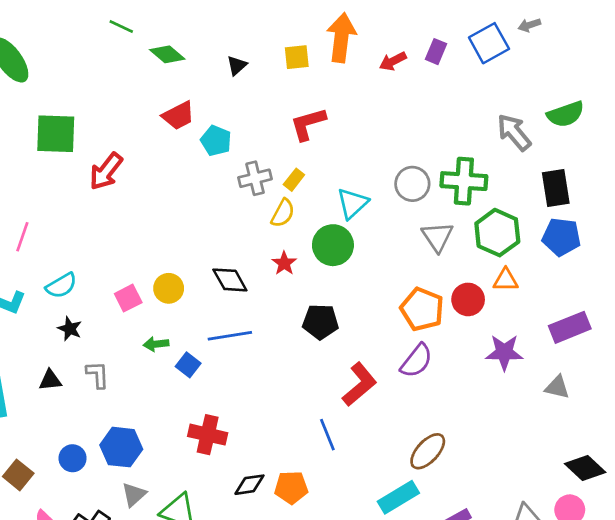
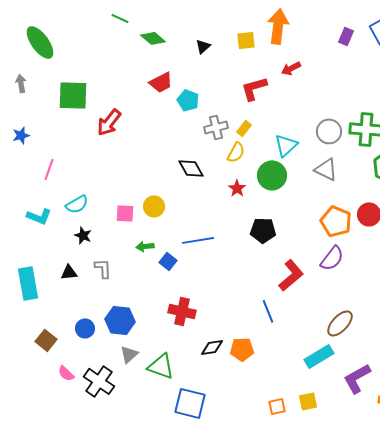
red arrow: (393, 61) -> (291, 68), moved
gray triangle: (437, 237) -> (326, 169), moved, turned -30
black diamond: (230, 280) -> (191, 168), moved
pink square: (128, 298) -> (125, 213), turned 30

